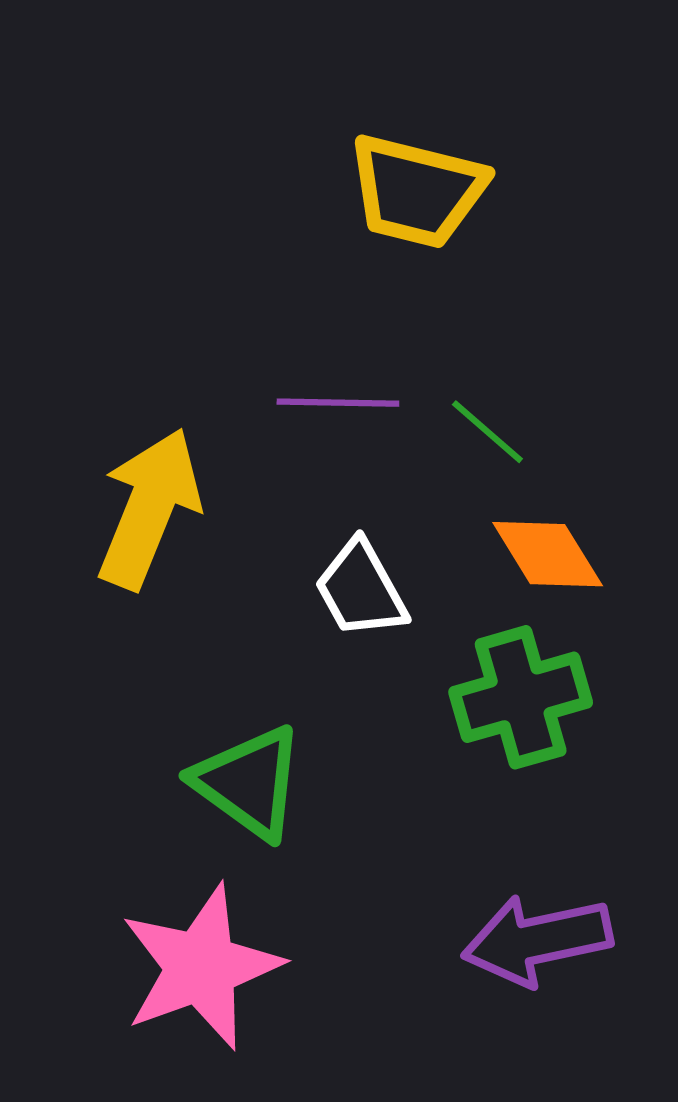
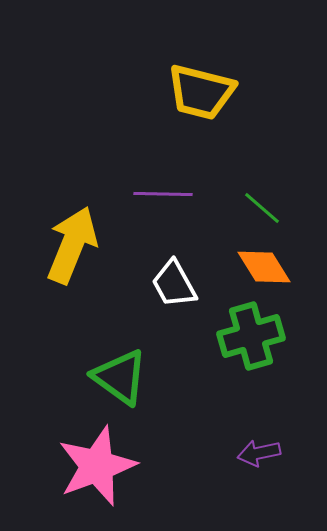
green line: (487, 432) -> (262, 208), moved
purple arrow: (537, 940) -> (259, 453), size x0.6

